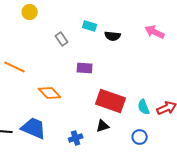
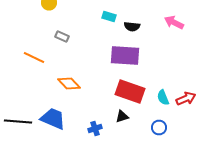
gray rectangle: (62, 39) -> (62, 36), moved, turned -32
purple rectangle: (85, 68) -> (125, 56), moved, size x1.8

